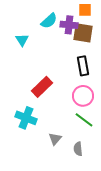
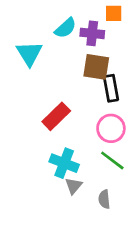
brown square: (83, 33) -> (96, 67), moved
cyan triangle: (22, 40) -> (29, 53), size x1.5
cyan cross: (26, 118) -> (64, 163), moved

